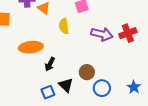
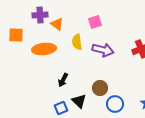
purple arrow: (102, 34) -> (103, 50), moved
orange ellipse: (31, 47) -> (44, 49), moved

